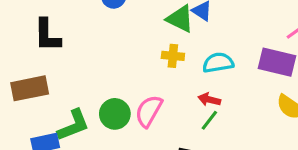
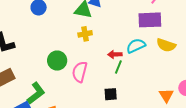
cyan semicircle: (218, 63) -> (136, 46), moved
green circle: (115, 114) -> (57, 61), moved

